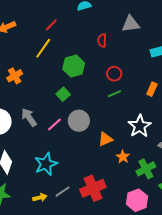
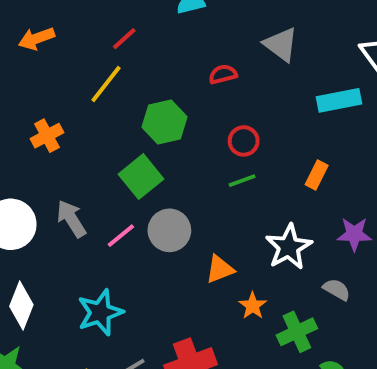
gray triangle: (131, 24) -> (281, 44), turned 42
red semicircle: (102, 40) -> (223, 74), turned 72
green square: (63, 94) -> (141, 177), size x1.5

